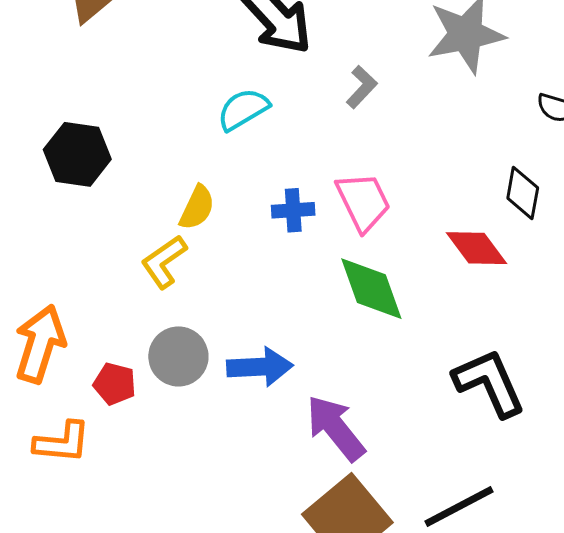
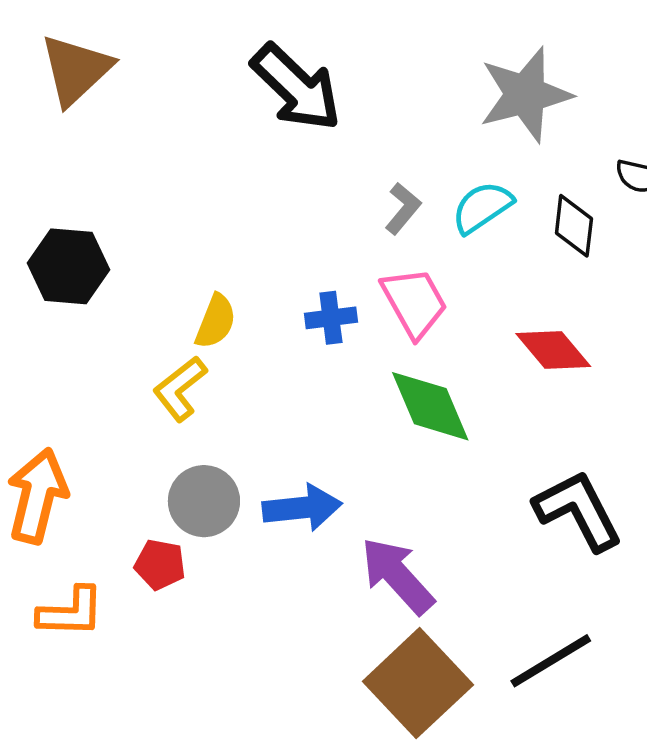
gray L-shape: (362, 87) -> (403, 208), moved
cyan semicircle: (243, 109) -> (482, 207), moved
black diamond: (523, 193) -> (574, 226), moved
red pentagon: (115, 384) -> (160, 565), moved

